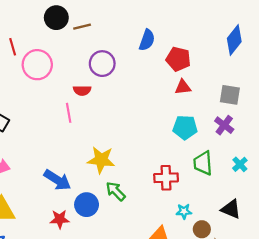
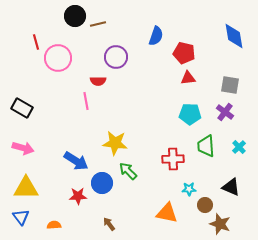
blue diamond: (234, 40) -> (234, 36), turned -48

